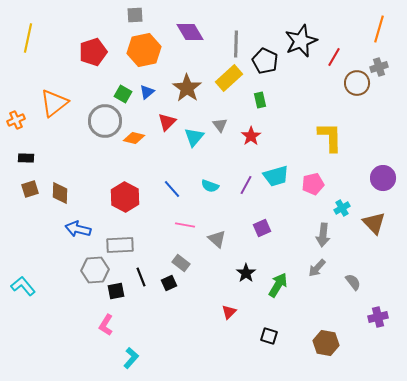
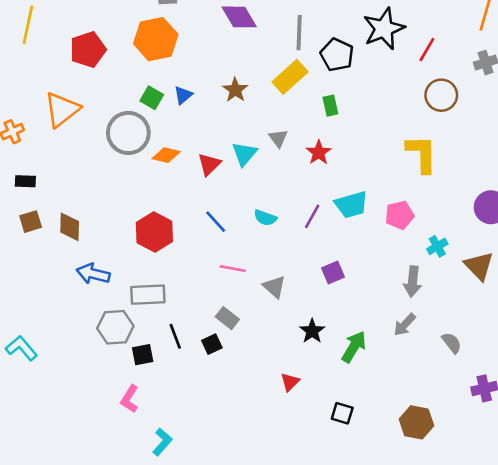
orange hexagon: (144, 50) -> (156, 39), moved
red pentagon: (93, 52) -> (88, 50), moved
brown circle: (357, 83) -> (441, 95), moved
brown star: (187, 88) -> (235, 90), size x0.7
red triangle: (167, 122) -> (209, 164), moved

